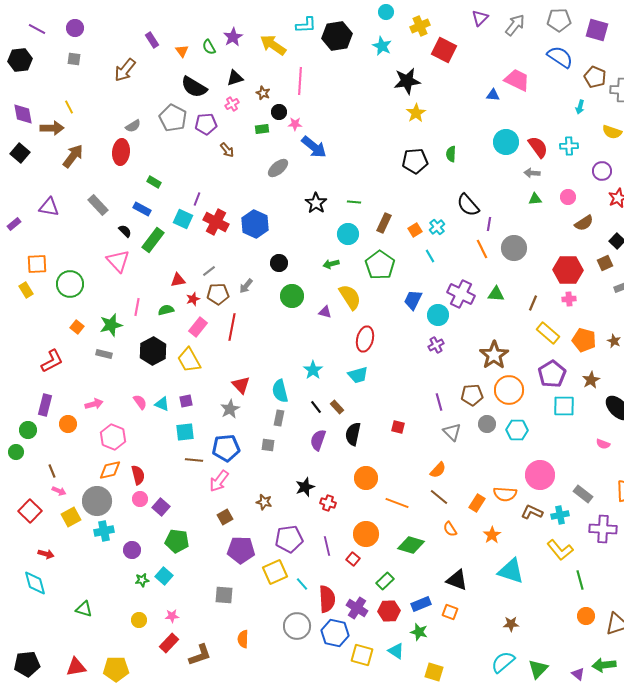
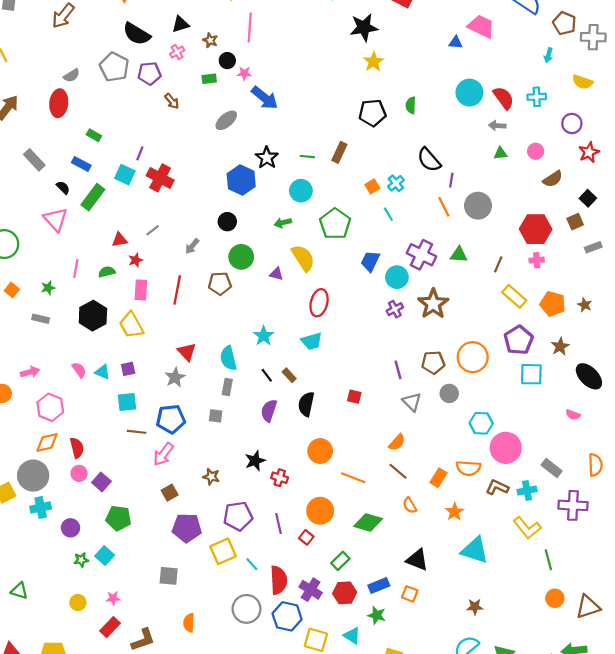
brown rectangle: (384, 223) -> (339, 152), moved
blue hexagon: (255, 224) -> (241, 180), moved
brown pentagon: (218, 294) -> (220, 284), moved
green star: (111, 325) -> (48, 288), size x0.6
pink rectangle: (198, 327) -> (141, 290), turned -36
brown star: (494, 355) -> (433, 304), moved
cyan hexagon: (517, 430) -> (481, 423), moved

